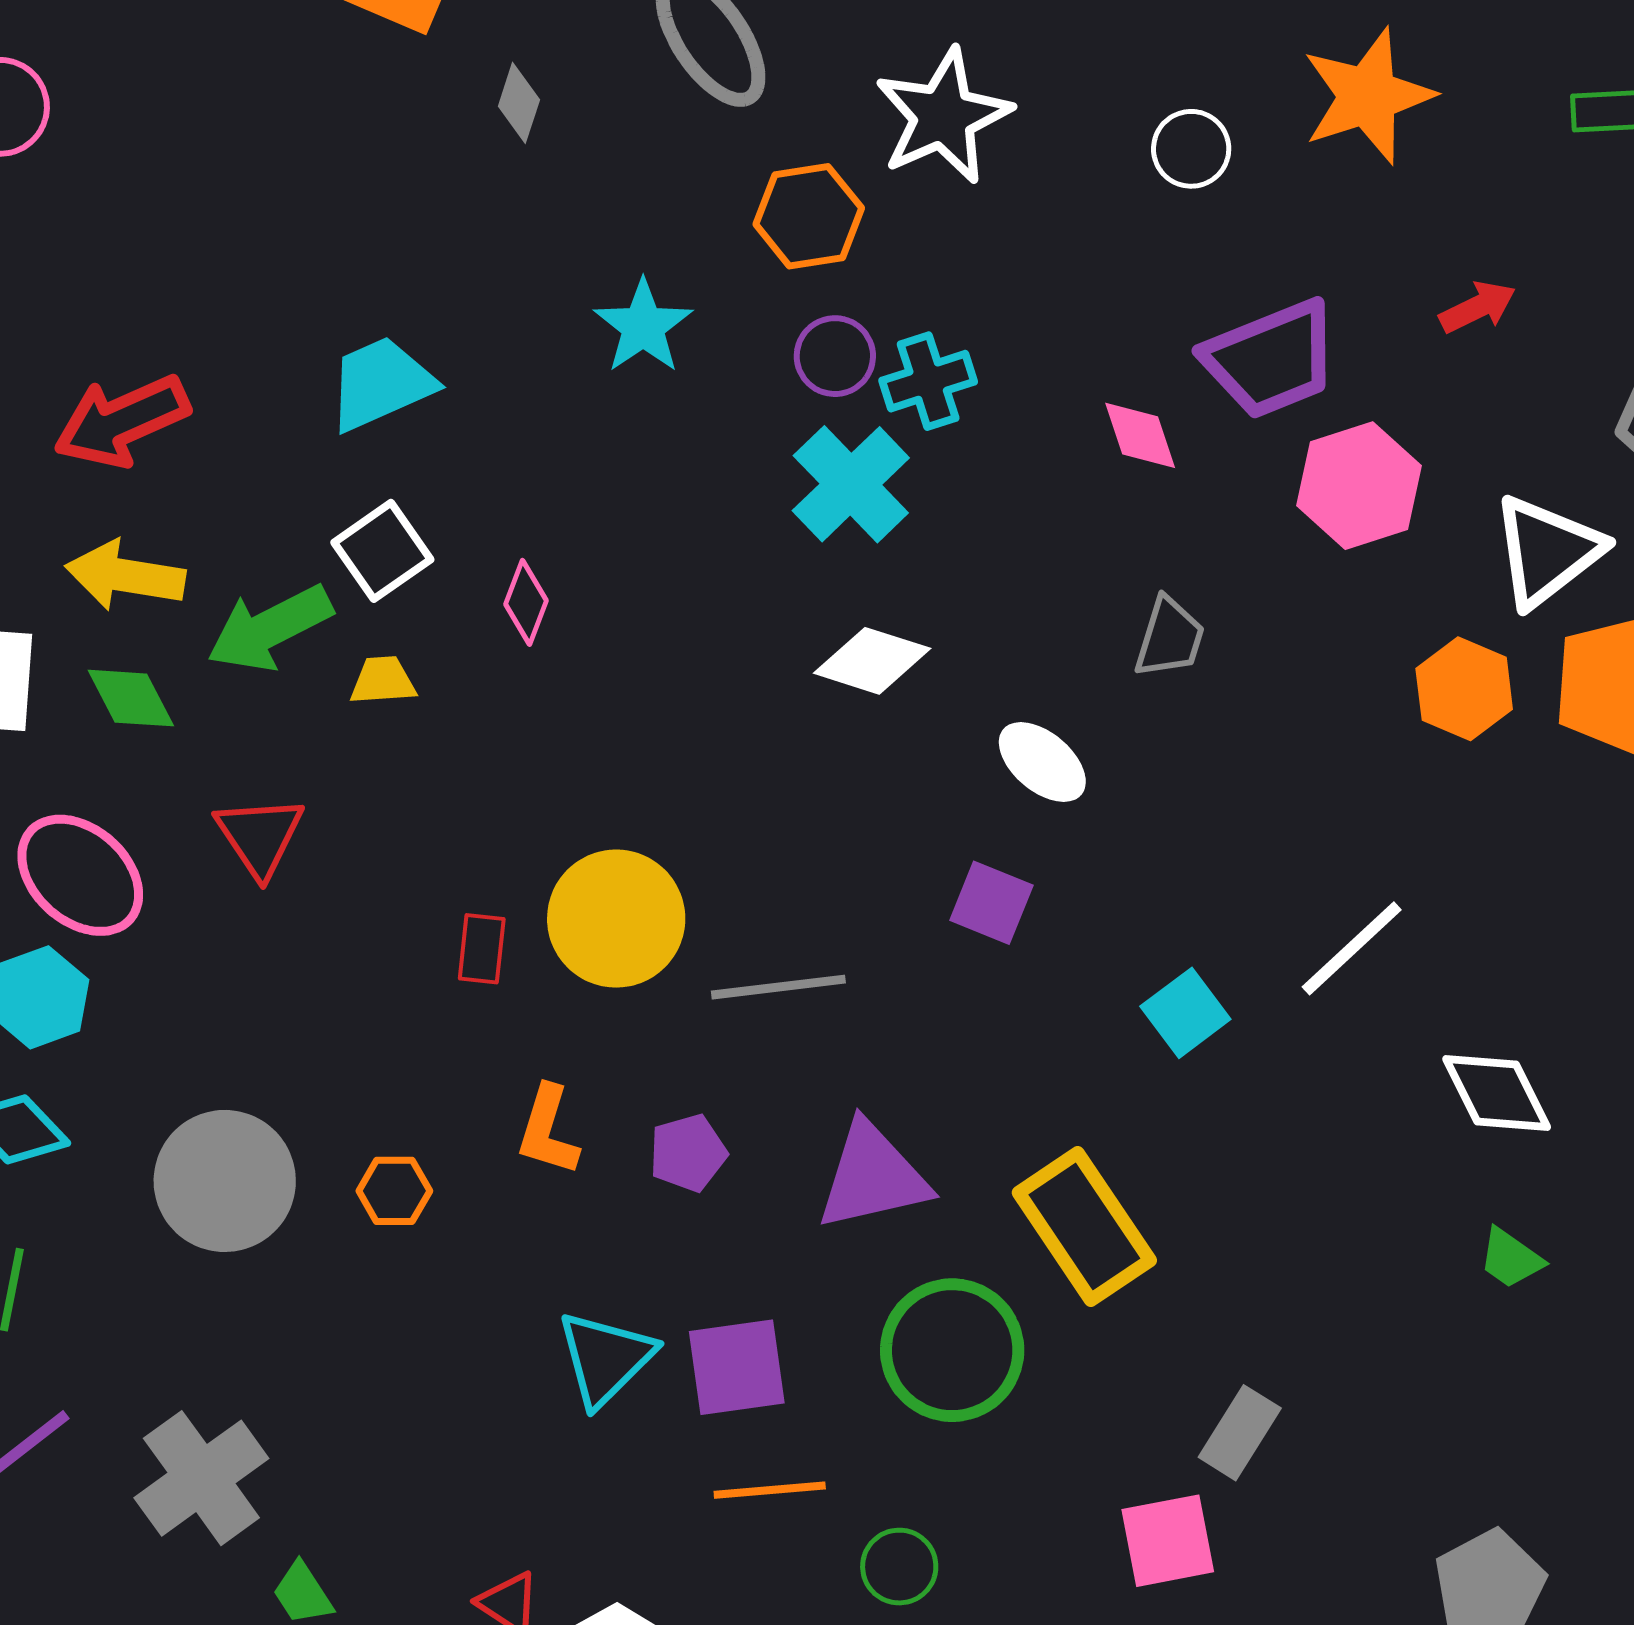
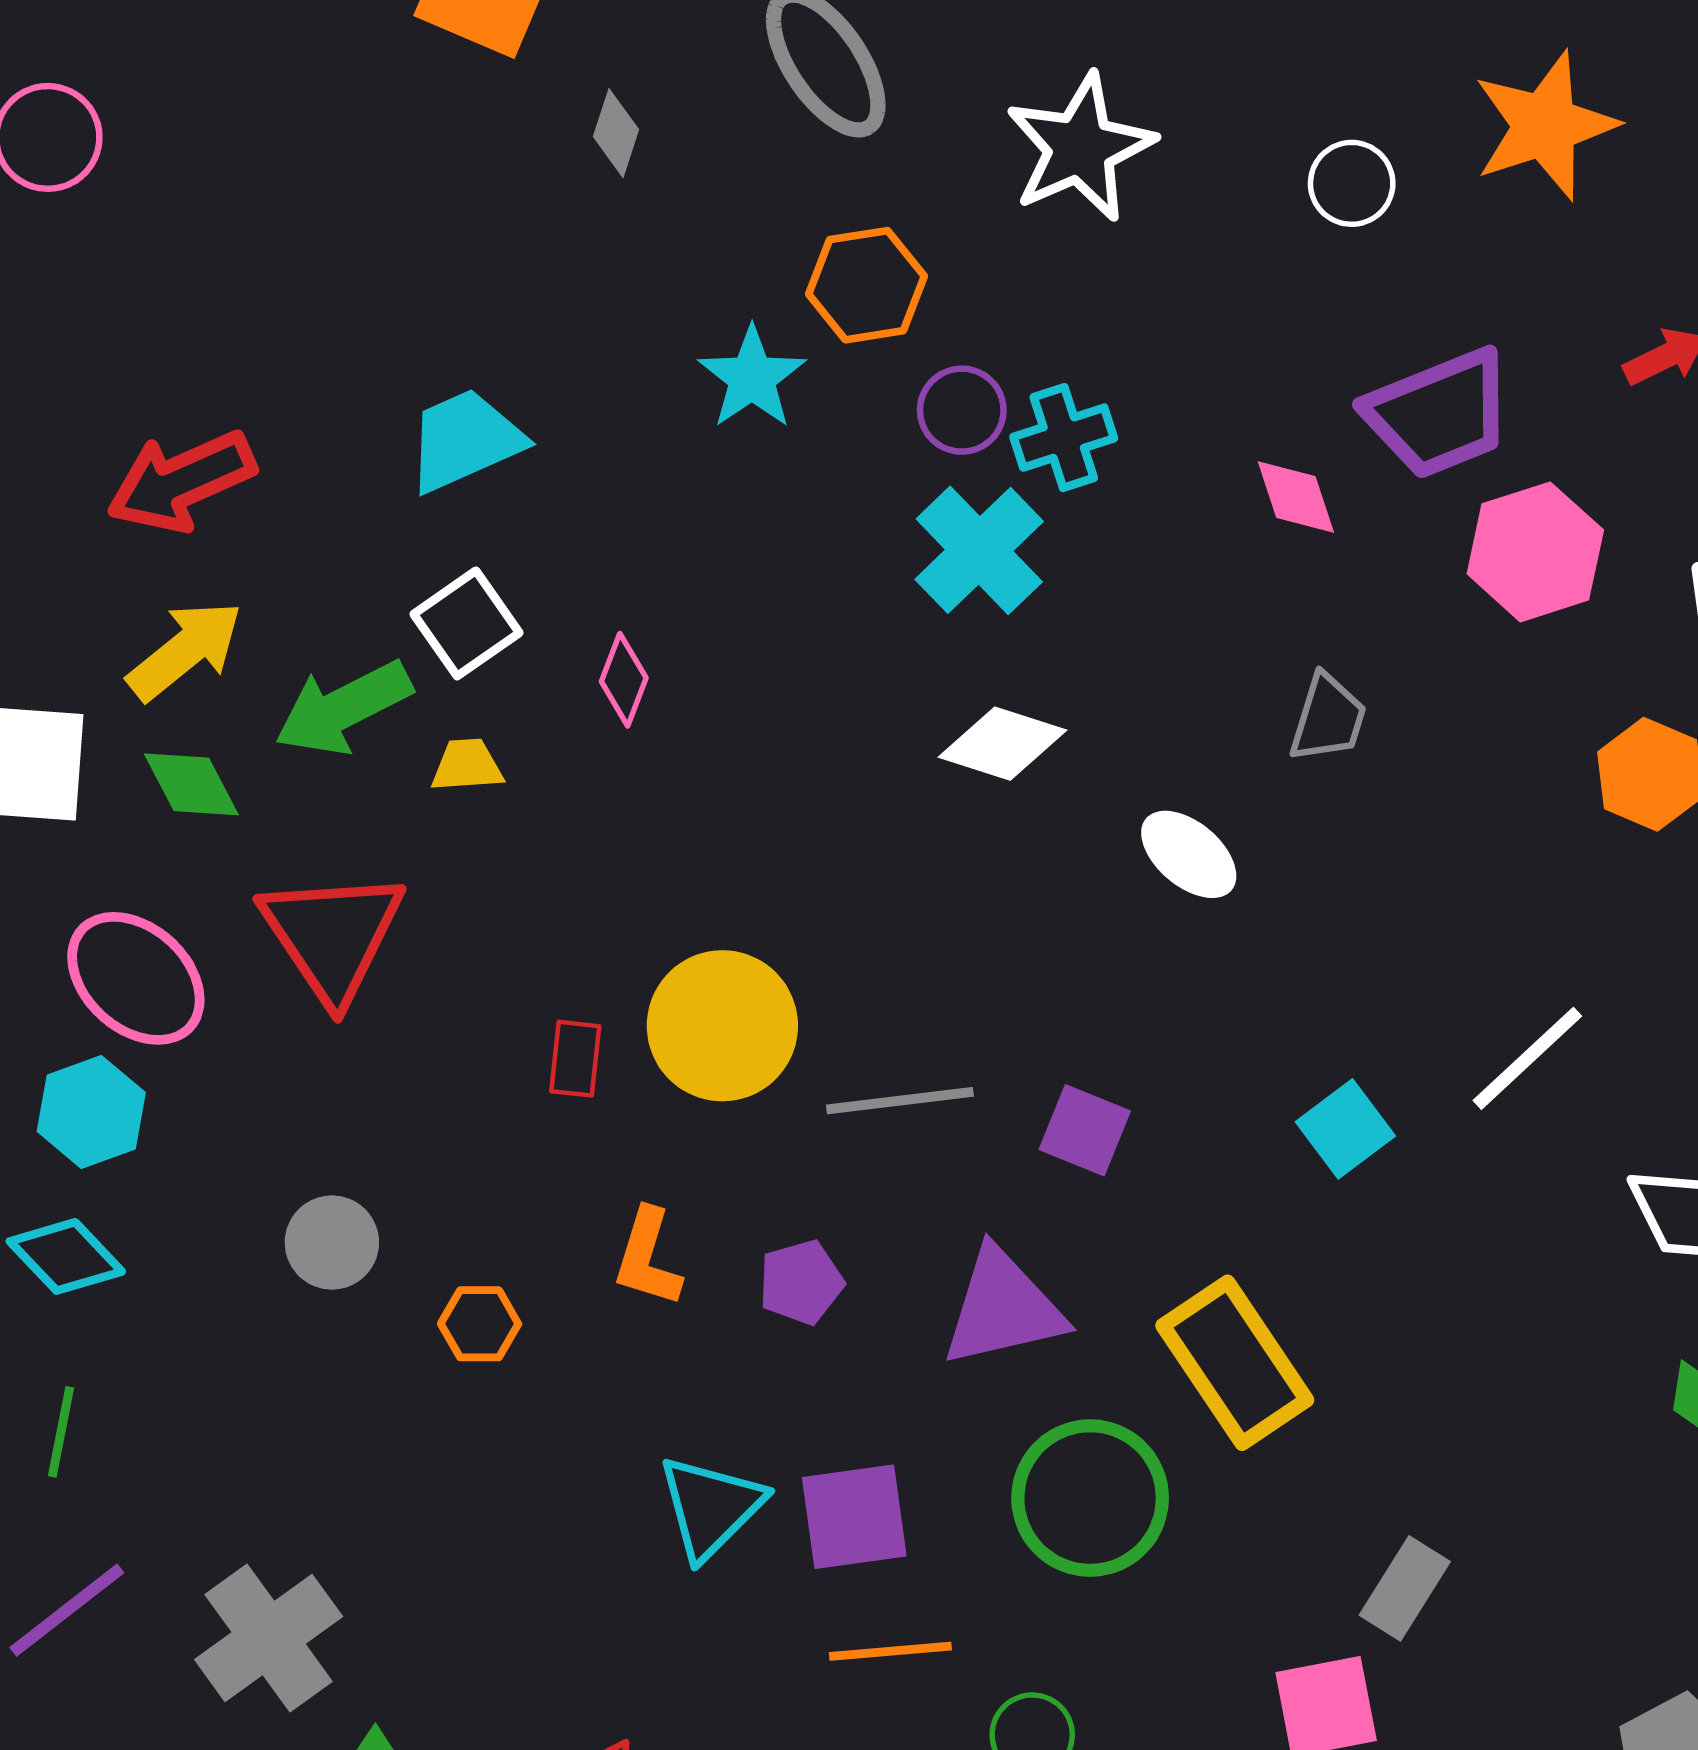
orange hexagon: (809, 216) -> (866, 285), moved
yellow arrow: (125, 576) -> (185, 650), turned 132
red triangle: (260, 836) -> (332, 936), size x1.5
purple square: (991, 903) -> (1085, 1130), moved
gray circle: (225, 1181) -> (332, 1243), moved, size x0.6

